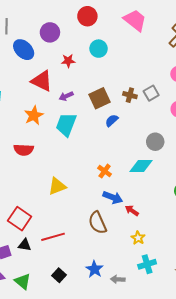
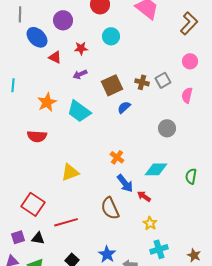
red triangle: (42, 81) -> (55, 57), moved, size x0.6
purple arrow: (66, 96) -> (80, 74), moved
cyan trapezoid: (66, 124) -> (79, 111), turned -75
cyan diamond: (141, 166) -> (156, 169), moved
blue arrow: (113, 197) -> (125, 183), turned 30
black triangle: (25, 245) -> (38, 238), moved

